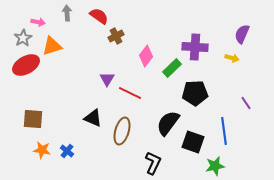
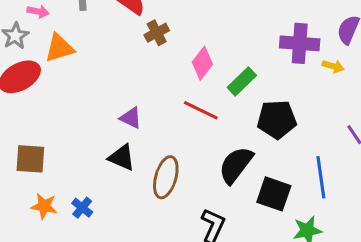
purple cross: (195, 47) -> (300, 43), moved
purple triangle: (107, 79) -> (131, 118), moved, turned -35
red line: (130, 93) -> (201, 110), moved

